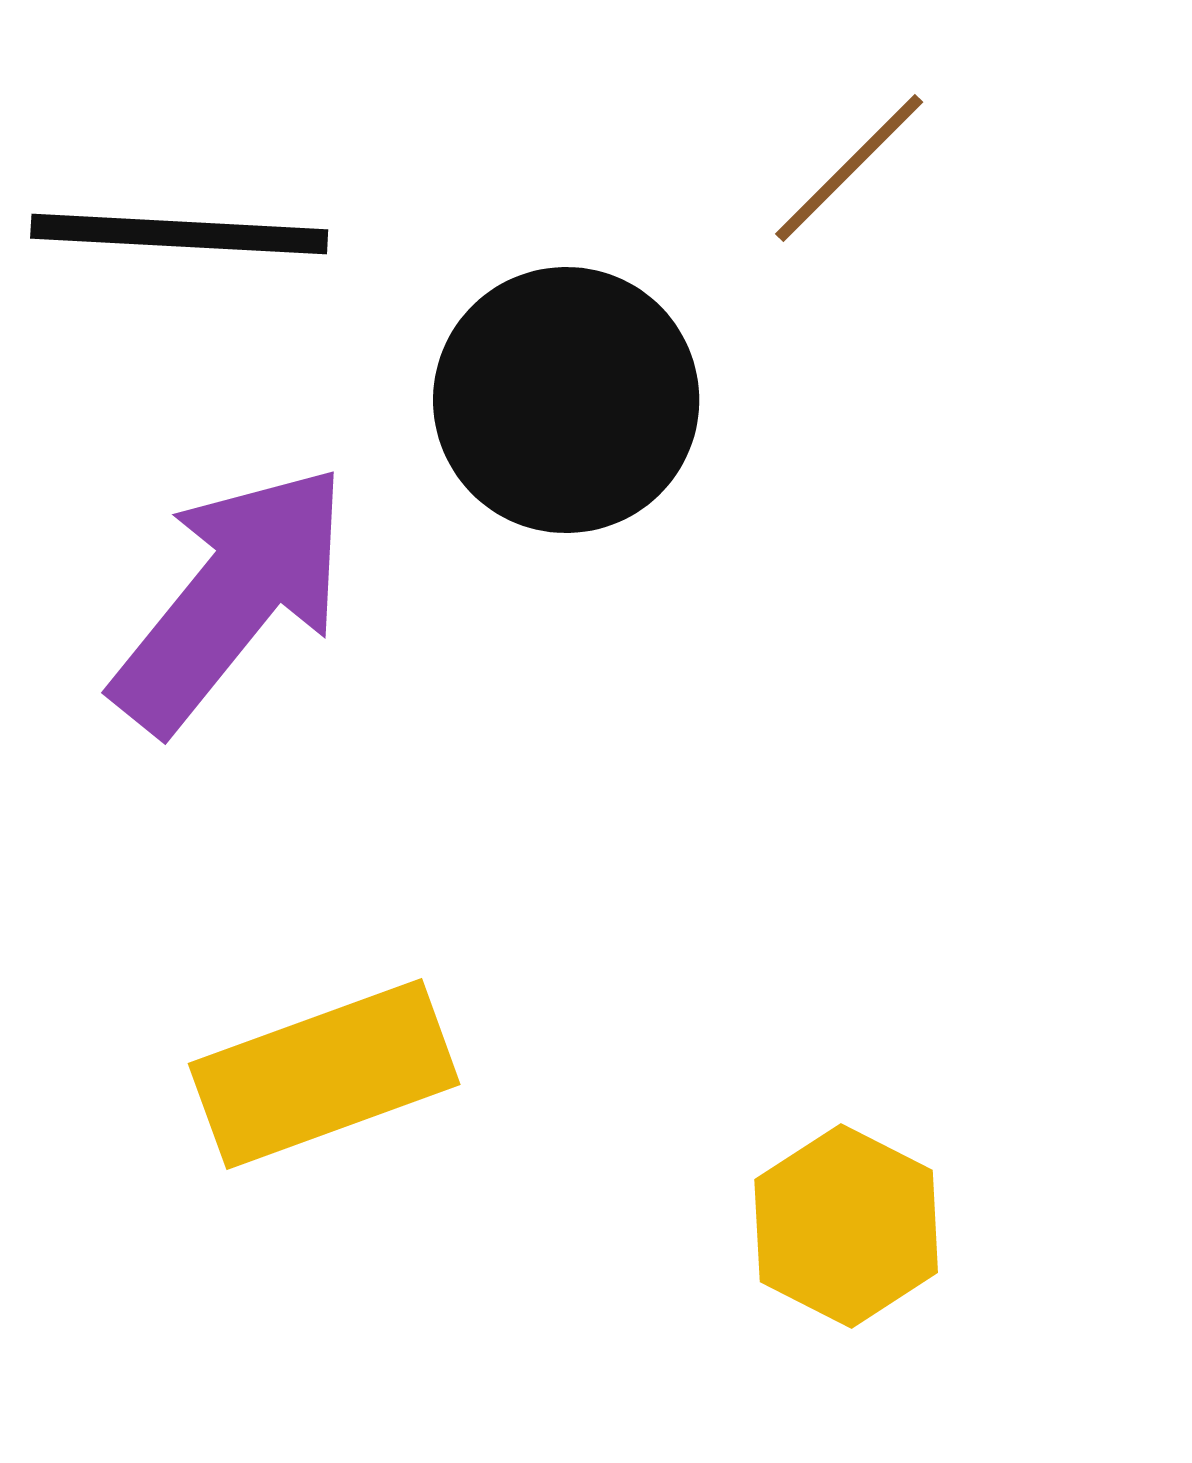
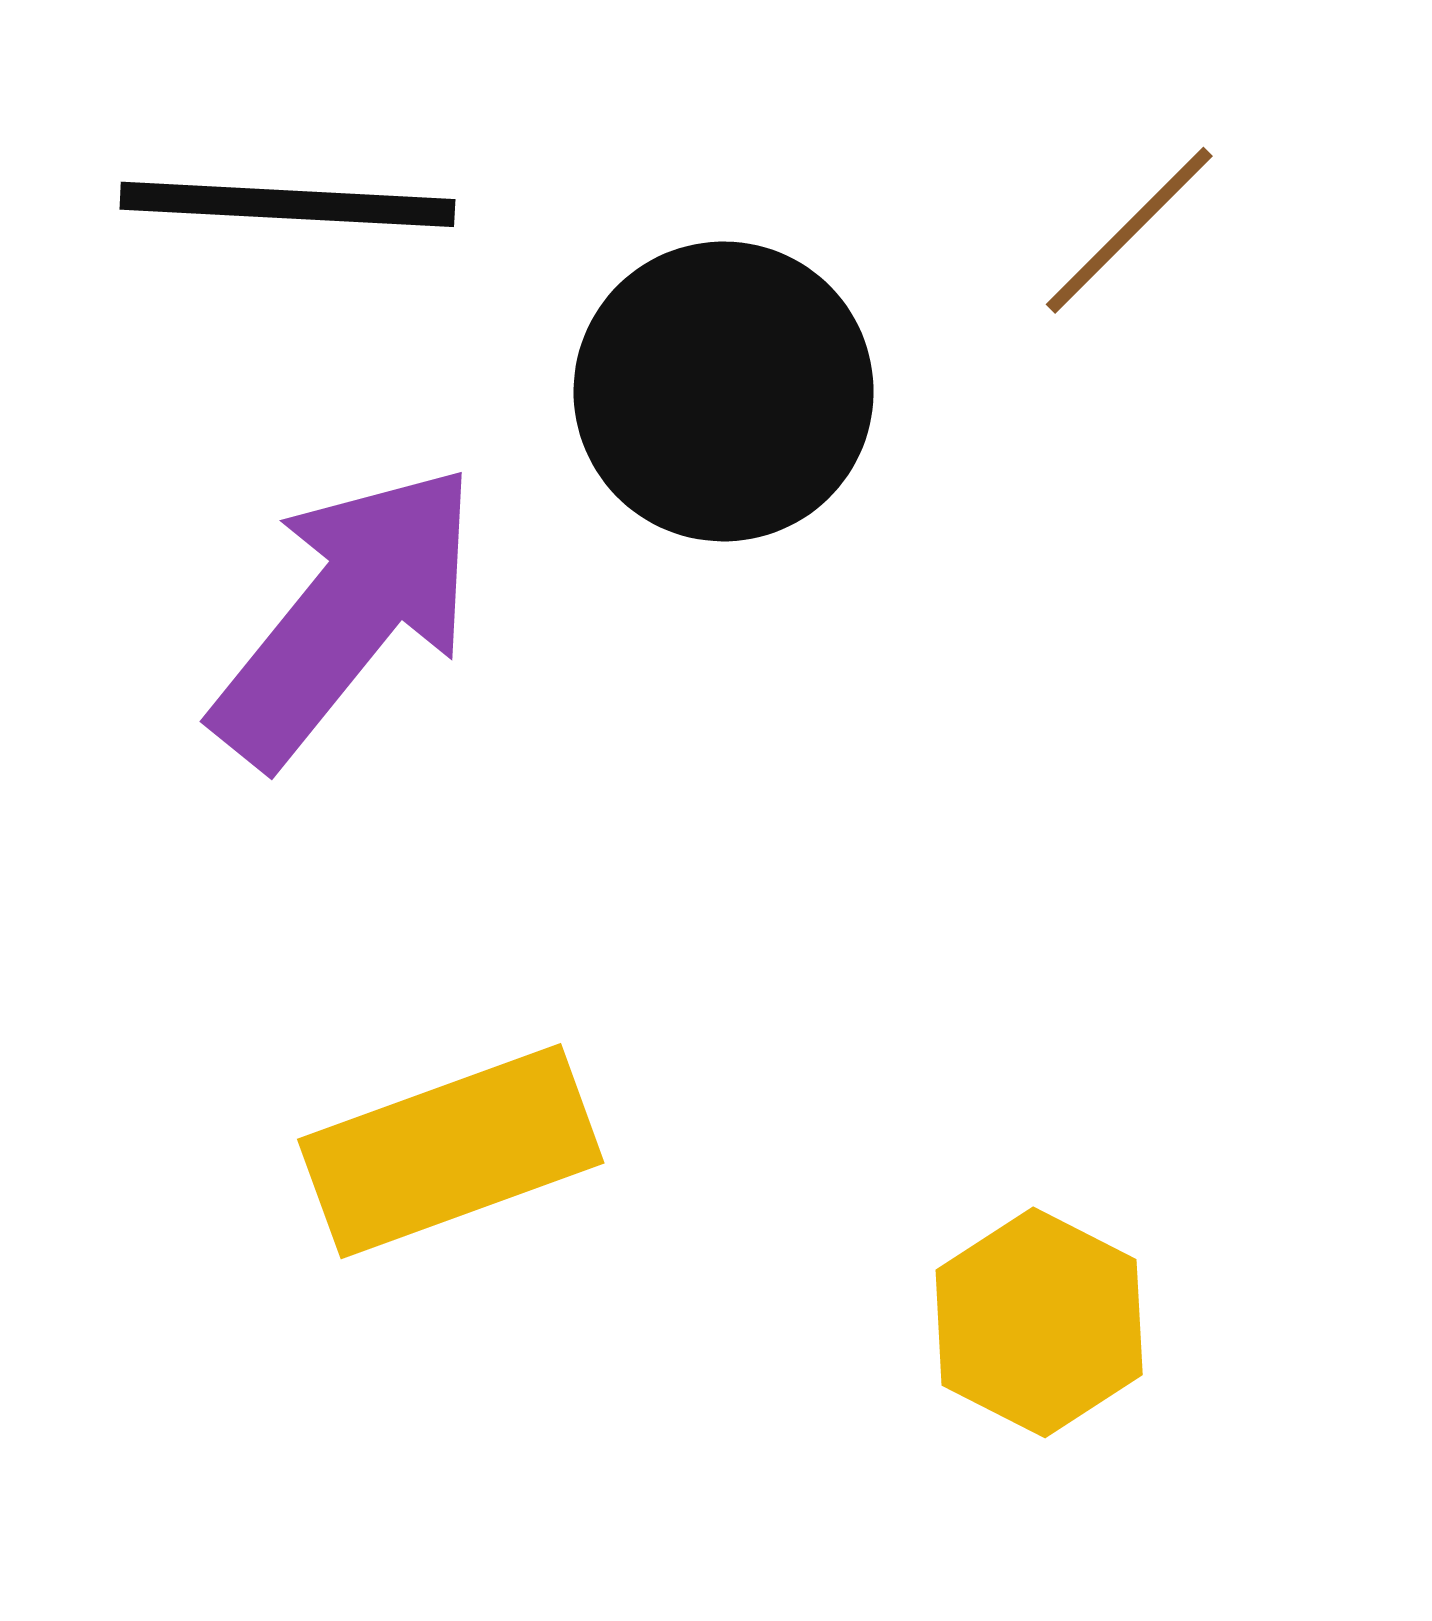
brown line: (849, 168) -> (1129, 230), moved

